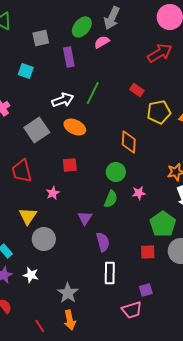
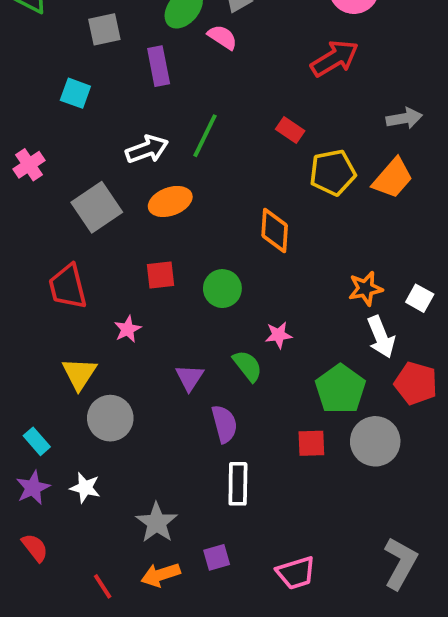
pink semicircle: (102, 42) -> (222, 37), turned 63
orange ellipse: (75, 127) -> (170, 201), turned -45
green circle: (116, 172) -> (222, 289), moved
pink star: (139, 193) -> (279, 335), moved
green semicircle: (111, 199) -> (248, 366), moved, turned -60
purple square: (146, 290) -> (217, 557), moved
pink trapezoid: (132, 310) -> (296, 573), moved
orange arrow: (70, 320) -> (161, 575), turned 84

